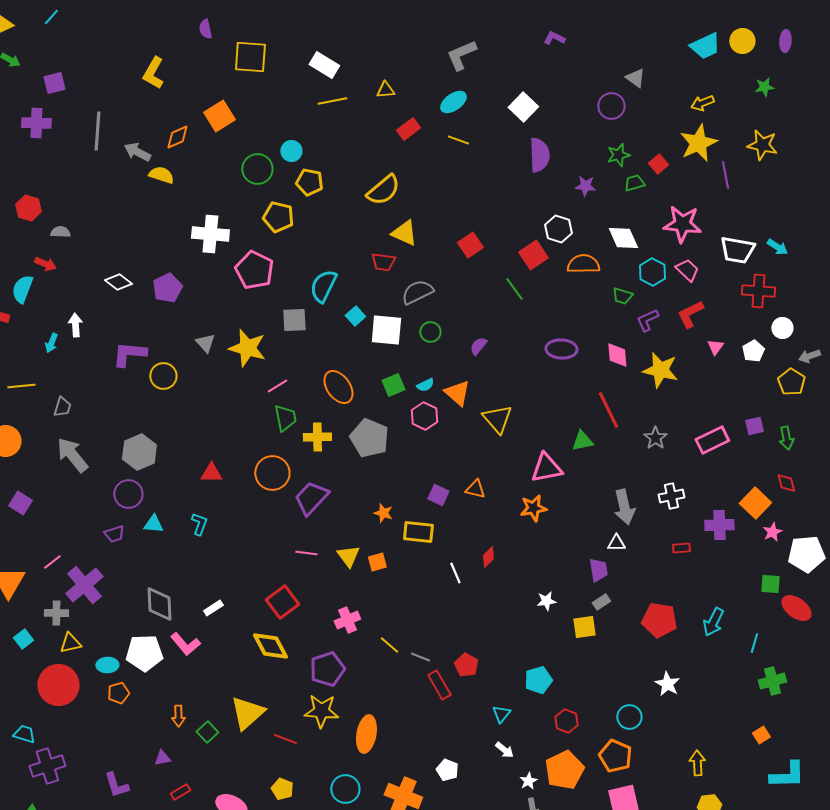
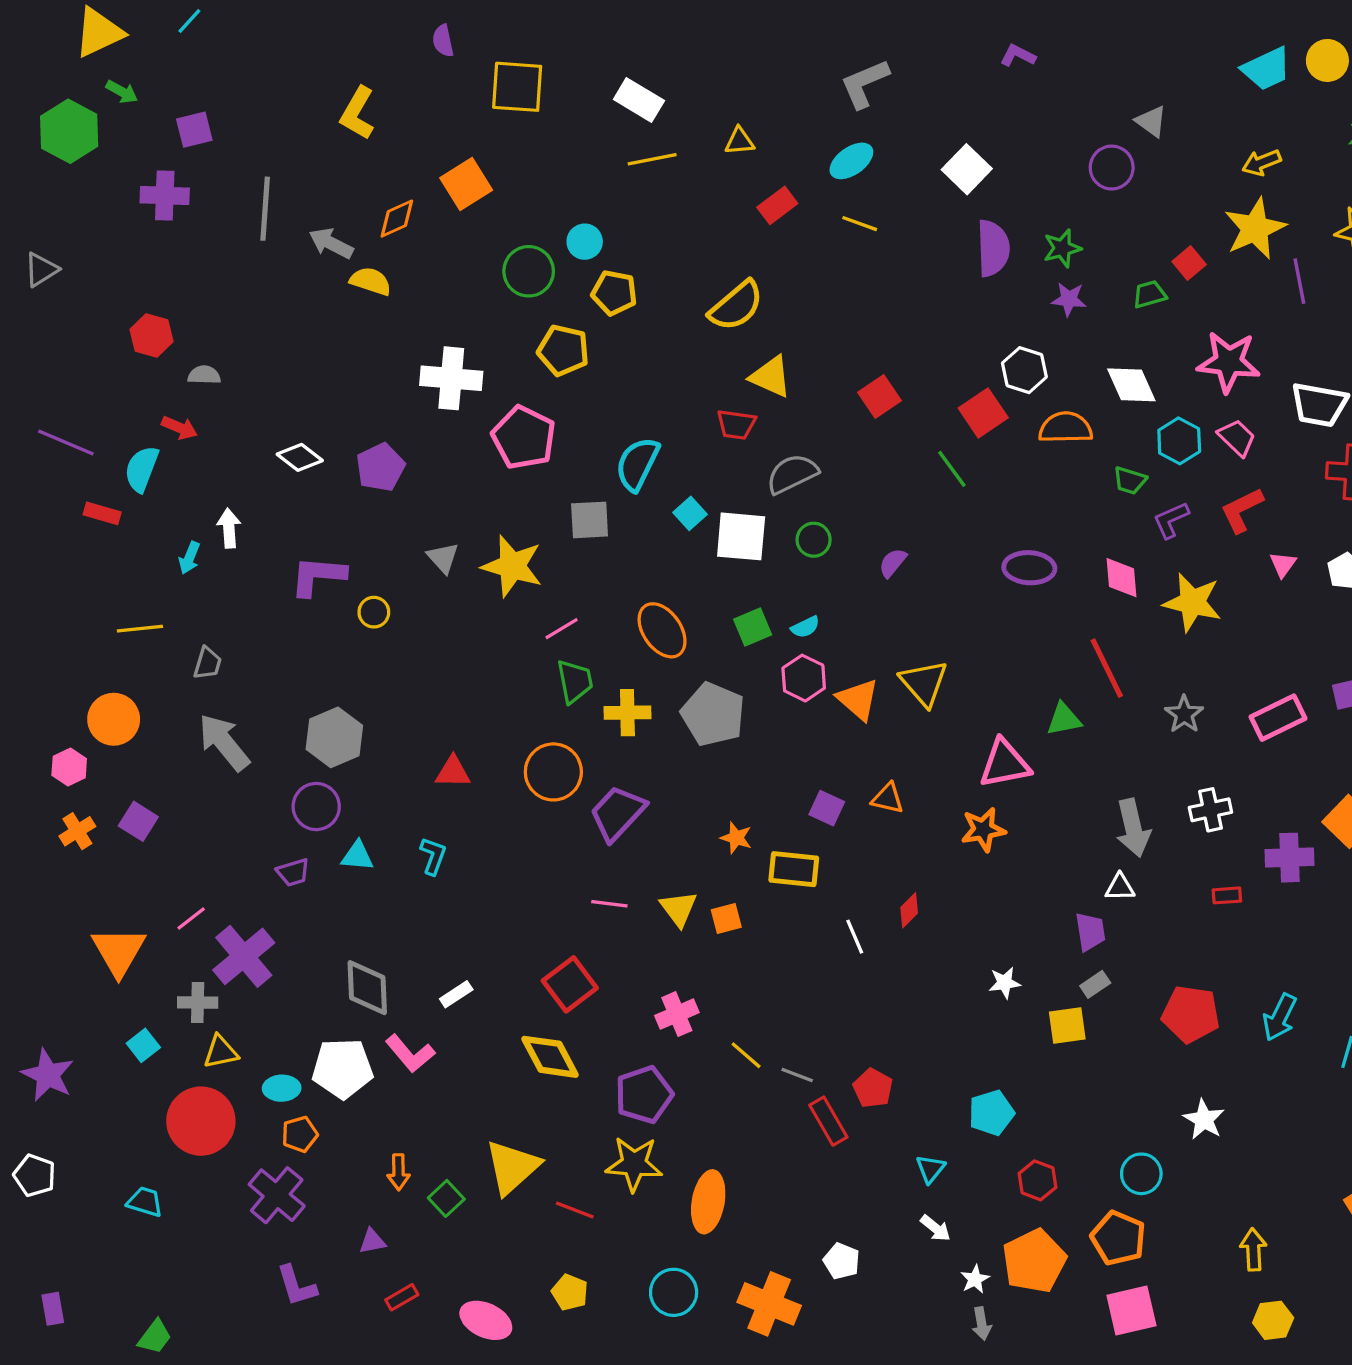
green star: (618, 155) -> (1062, 248), moved
yellow circle: (163, 376) -> (374, 612), size x0.7
orange triangle: (457, 393) -> (858, 699), moved
purple cross: (47, 766) -> (277, 1195), moved, turned -32

